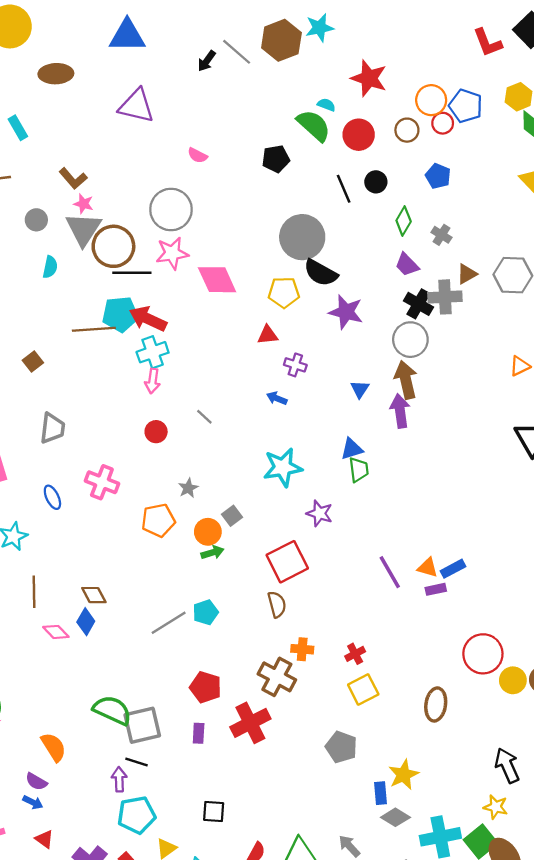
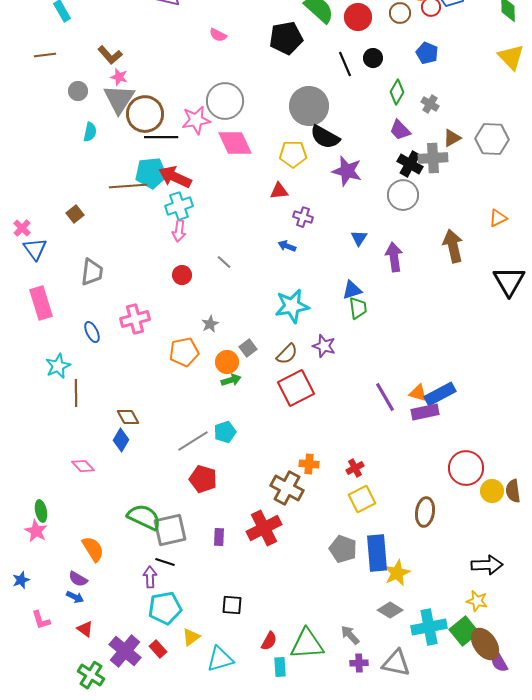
black pentagon: (276, 159) -> (286, 38), size x1.4
gray circle: (171, 209) -> (225, 101), moved
brown arrow: (406, 380) -> (453, 246), moved
pink cross: (102, 482) -> (135, 319), turned -36
blue rectangle: (453, 569) -> (440, 394), size x1.4
purple rectangle: (436, 589) -> (425, 412), size x1.5
brown line: (34, 592) -> (76, 393), moved
brown semicircle: (277, 604) -> (287, 354), moved, turned 60
pink diamond: (56, 632) -> (83, 466), moved
red pentagon: (206, 687) -> (203, 479), moved
black arrow: (507, 765) -> (487, 565), turned 112
blue rectangle: (380, 793) -> (377, 553), moved, size x1.8

